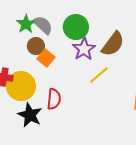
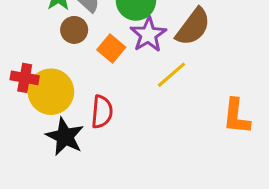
orange square: (46, 58) -> (111, 48), moved

